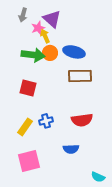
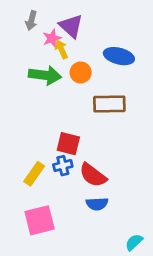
blue ellipse: (74, 52) -> (119, 56), moved
orange circle: (50, 53) -> (81, 73), moved
red square: (28, 88) -> (68, 144), moved
red semicircle: (82, 120) -> (93, 175), moved, turned 45
cyan semicircle: (98, 177) -> (134, 242), turned 112

